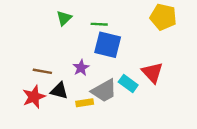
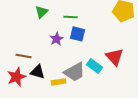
blue square: (108, 45) -> (78, 34), size x0.7
purple star: (81, 68) -> (57, 39), moved

